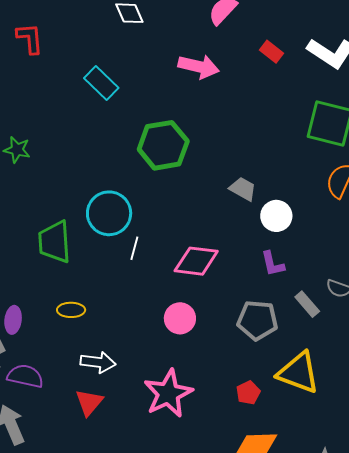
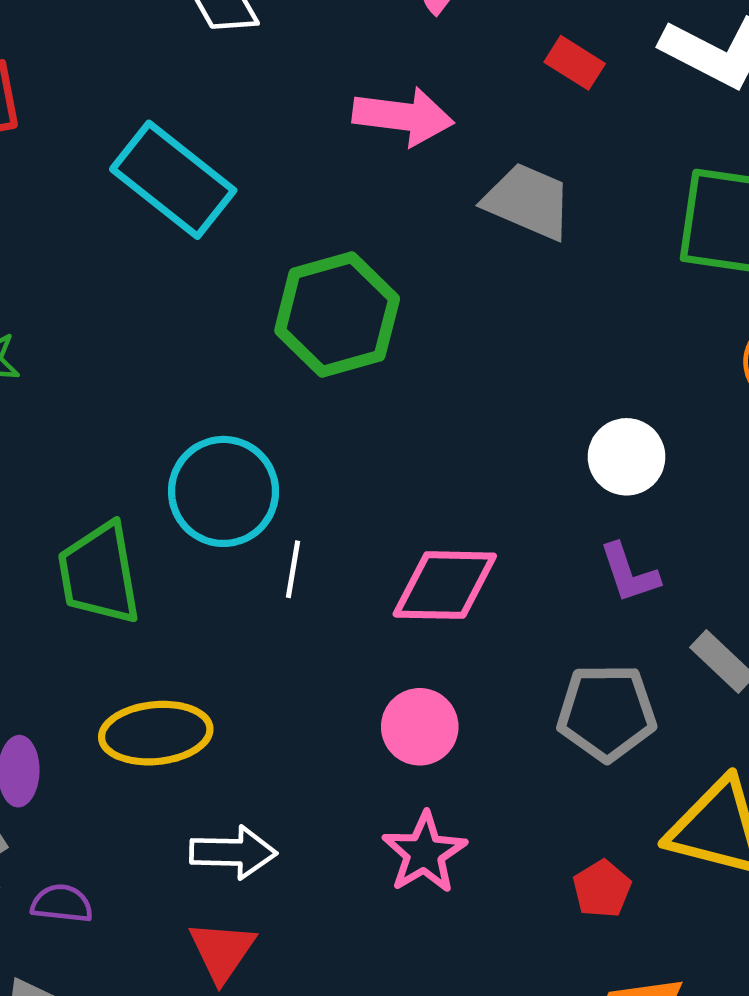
cyan rectangle: (101, 83) -> (173, 180), size x1.4
gray trapezoid: (243, 189) -> (528, 201), moved, size x1.4
yellow ellipse: (71, 310) -> (156, 733), size x1.6
purple semicircle: (25, 376) -> (62, 904), size x0.7
pink star: (168, 393) -> (424, 853), moved, size x0.7

